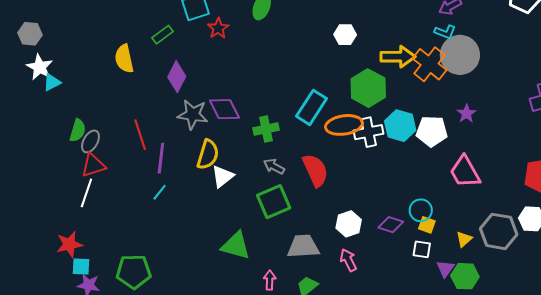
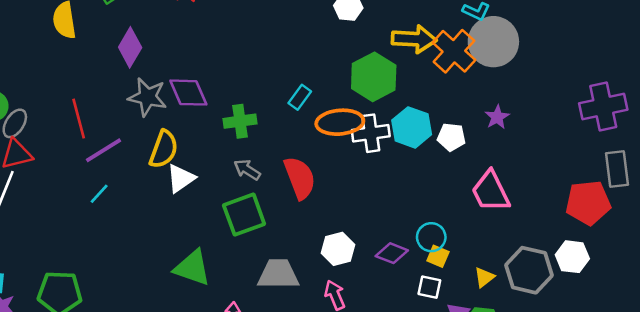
cyan rectangle: (312, 107) -> (300, 97), size x0.6
white pentagon: (432, 131) -> (451, 137), size x0.7
purple line: (161, 158) -> (104, 150), turned 48

